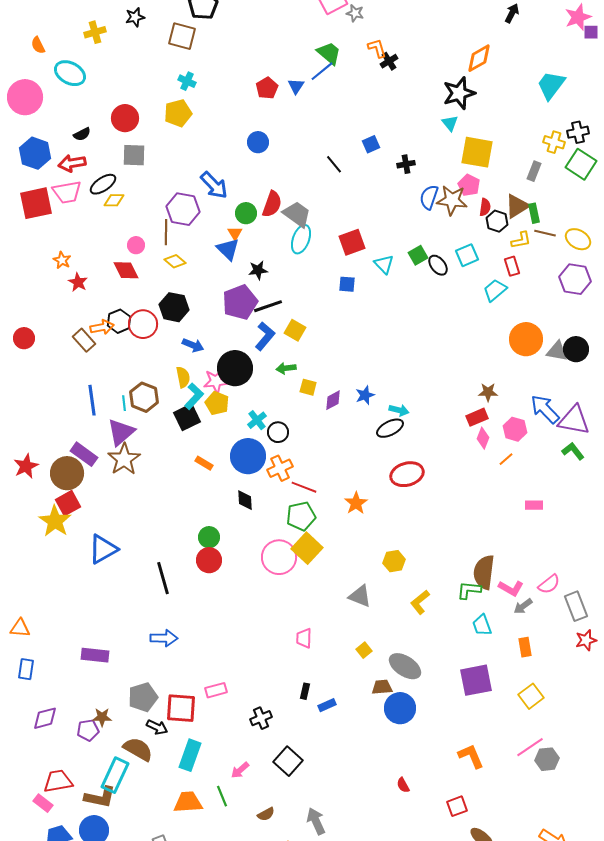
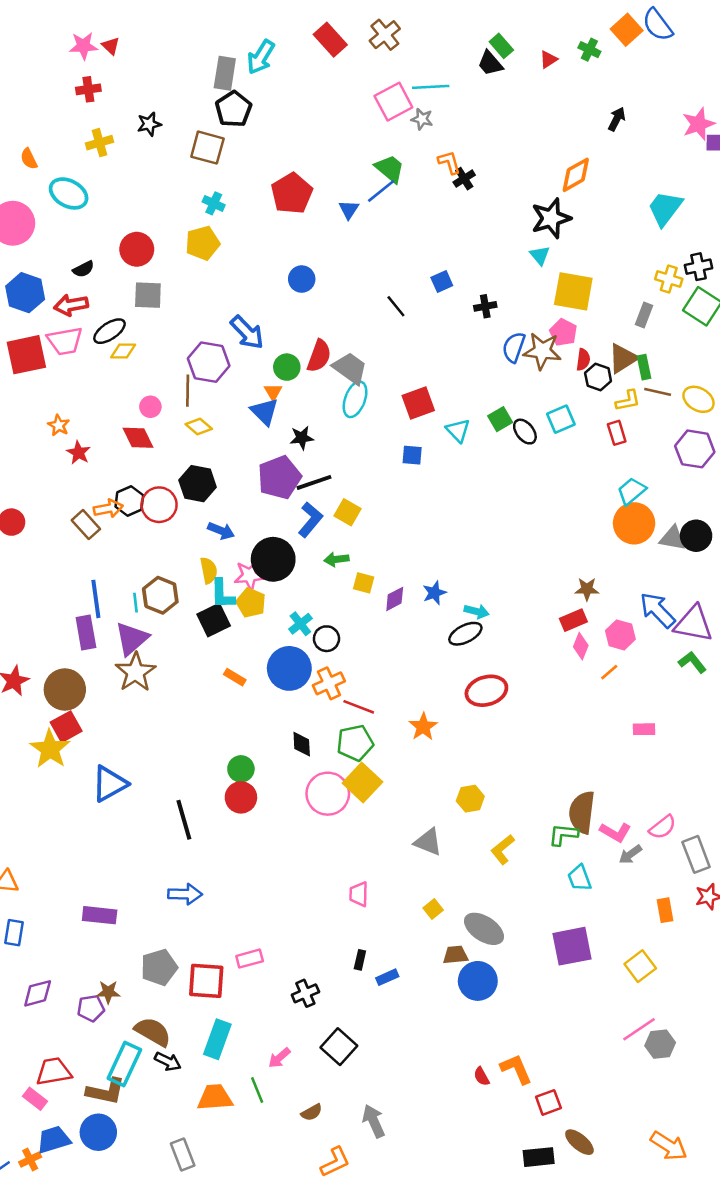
red pentagon: (267, 88) -> (292, 193), moved, size x1.5
cyan trapezoid: (495, 290) -> (632, 491), moved
cyan L-shape: (194, 396) -> (222, 594), turned 136
purple rectangle: (84, 454) -> (86, 632), moved, turned 44
black diamond: (245, 500) -> (302, 744), moved
orange rectangle: (525, 647) -> (665, 910), moved
black arrow: (157, 727) -> (168, 1062), moved
orange L-shape: (471, 756) -> (516, 1069), moved

